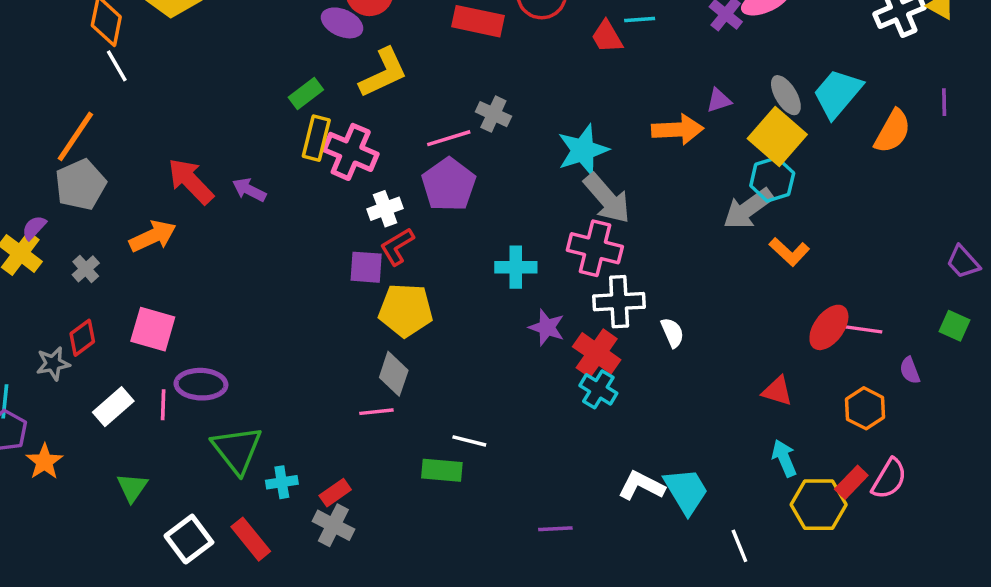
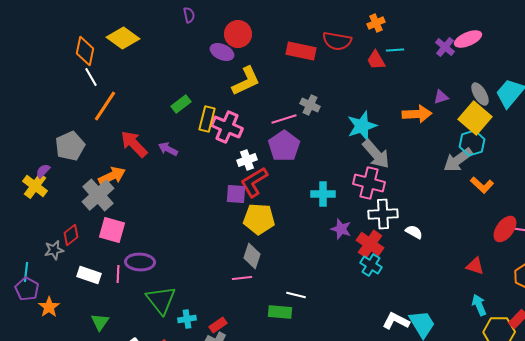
green rectangle: (306, 93) -> (181, 104), moved
orange line: (75, 136) -> (105, 106), moved
red L-shape: (397, 247) -> (254, 182), size x1.4
gray cross: (86, 269) -> (98, 195), moved, size x2.0
white semicircle: (672, 333) -> (414, 232), turned -36
white rectangle: (113, 407) -> (89, 275), turned 60

